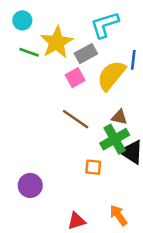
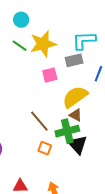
gray rectangle: (86, 54) -> (74, 60), moved
yellow semicircle: (111, 75) -> (75, 97), moved
brown line: (76, 119) -> (39, 121), moved

